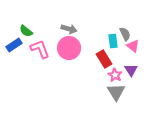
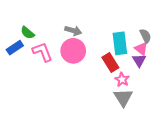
gray semicircle: (125, 34) -> (145, 36), moved
cyan rectangle: (113, 41) -> (120, 43), size x1.5
purple triangle: (131, 70) -> (139, 60), moved

